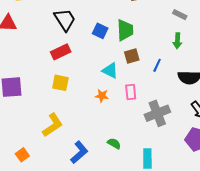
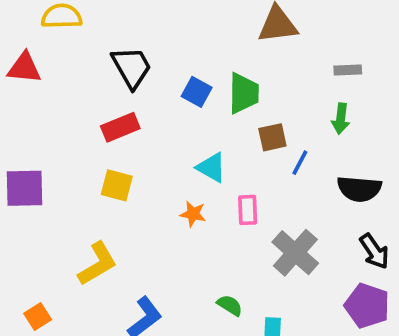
gray rectangle: (180, 15) -> (348, 70), turned -32
brown square: (132, 56) -> (272, 137), moved
gray cross: (157, 113) -> (295, 253), turned -30
green semicircle: (114, 143) -> (230, 305), moved

